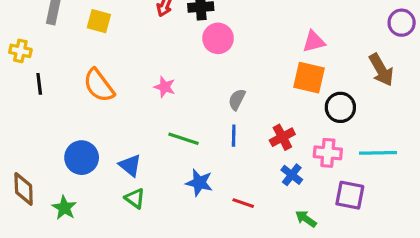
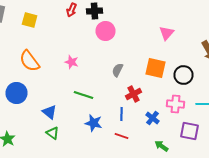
pink triangle: (314, 41) -> (166, 33), turned -35
orange square: (309, 78) -> (156, 68), moved
blue line: (234, 136) -> (122, 114), moved
red cross: (282, 137) -> (134, 94), moved
blue circle: (82, 158) -> (16, 93), moved

